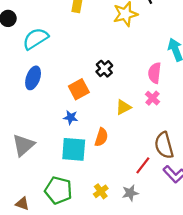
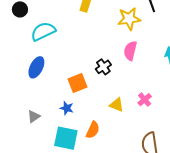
pink semicircle: (155, 73) -> (130, 51), moved
yellow triangle: (123, 107) -> (117, 105), turned 42
gray triangle: (23, 145) -> (34, 116), moved, size x0.6

